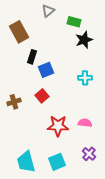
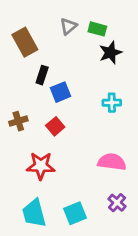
gray triangle: (48, 11) -> (68, 26), moved
brown cross: (14, 102) -> (18, 121), moved
pink semicircle: (85, 123) -> (112, 162), size x1.5
red star: (58, 126) -> (41, 166), moved

